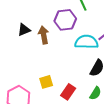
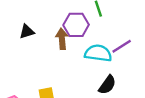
brown arrow: (44, 35) -> (62, 39), moved

